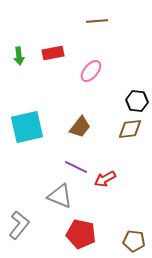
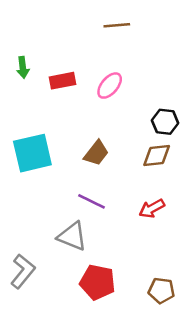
red rectangle: (53, 53) -> (63, 81), moved
red arrow: (105, 179) -> (152, 209), moved

